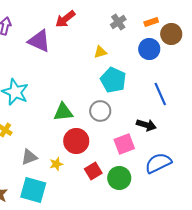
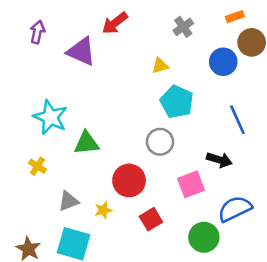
orange rectangle: (151, 22) -> (235, 17), moved
green triangle: (63, 112) -> (86, 143), moved
green circle: (119, 178) -> (204, 237), moved

